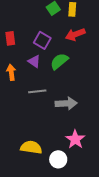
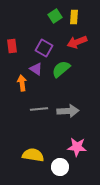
orange arrow: (11, 72) -> (22, 83), moved
gray line: (37, 91) -> (39, 109), moved
pink star: (75, 139) -> (77, 147), turned -30

